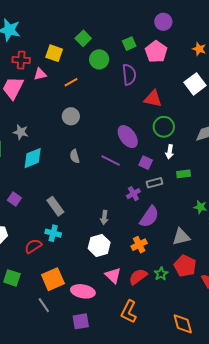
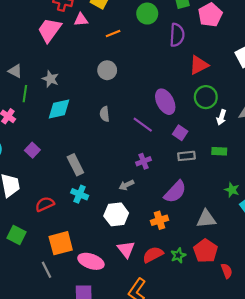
red triangle: (153, 99) -> (199, 65), turned -48
white arrow: (170, 152) -> (221, 117), moved
purple cross: (133, 194) -> (144, 161), moved
gray arrow: (104, 217) -> (126, 185), turned 48
cyan cross: (53, 233) -> (80, 194), moved

